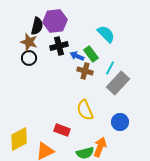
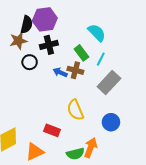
brown star: (29, 42) -> (18, 41), turned -30
blue arrow: (77, 56) -> (60, 72), moved
black circle: (29, 58) -> (30, 62), moved
cyan line: (110, 68) -> (101, 59), moved

